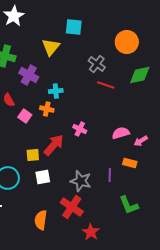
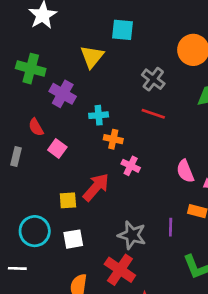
red line: (106, 85) -> (153, 114), moved
orange cross: (47, 109) -> (113, 139), moved
pink semicircle: (121, 133) -> (185, 171), turned -96
white square: (43, 177) -> (73, 239), moved

